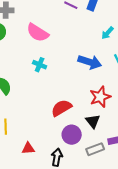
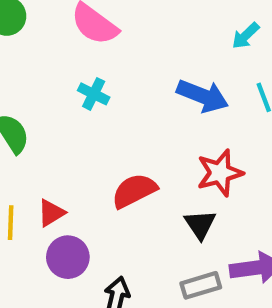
purple circle: (72, 135) -> (68, 257), moved
red triangle: (28, 148) -> (51, 213), moved, turned -32

